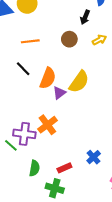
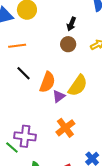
black arrow: (85, 17) -> (71, 24), moved
orange line: (30, 41) -> (17, 46), moved
orange cross: (47, 125) -> (65, 128), moved

